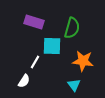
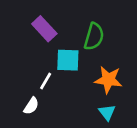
purple rectangle: (34, 22) -> (44, 29), turned 30
cyan triangle: (74, 85) -> (107, 112), moved

